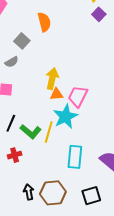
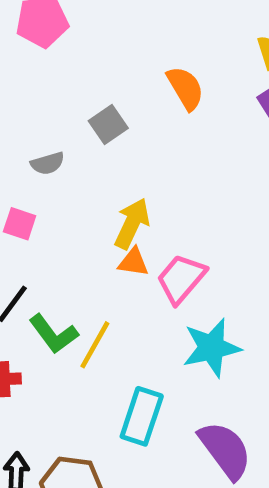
orange semicircle: (44, 22) -> (185, 88), moved, turned -30
gray square: (22, 41) -> (108, 124), moved
cyan star: (65, 117) -> (212, 348), moved

